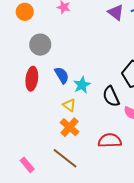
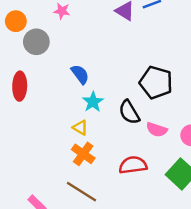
gray circle: (40, 45) -> (36, 42), moved
blue semicircle: (62, 75) -> (80, 74), moved
red ellipse: (32, 79) -> (20, 86), moved

